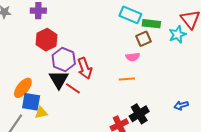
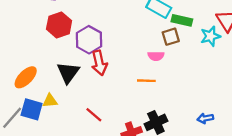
purple hexagon: (64, 59) -> (89, 40), moved
red line: (73, 88) -> (94, 115), moved
blue square: (31, 102) -> (32, 109), moved
yellow triangle: (41, 113) -> (50, 101), moved

